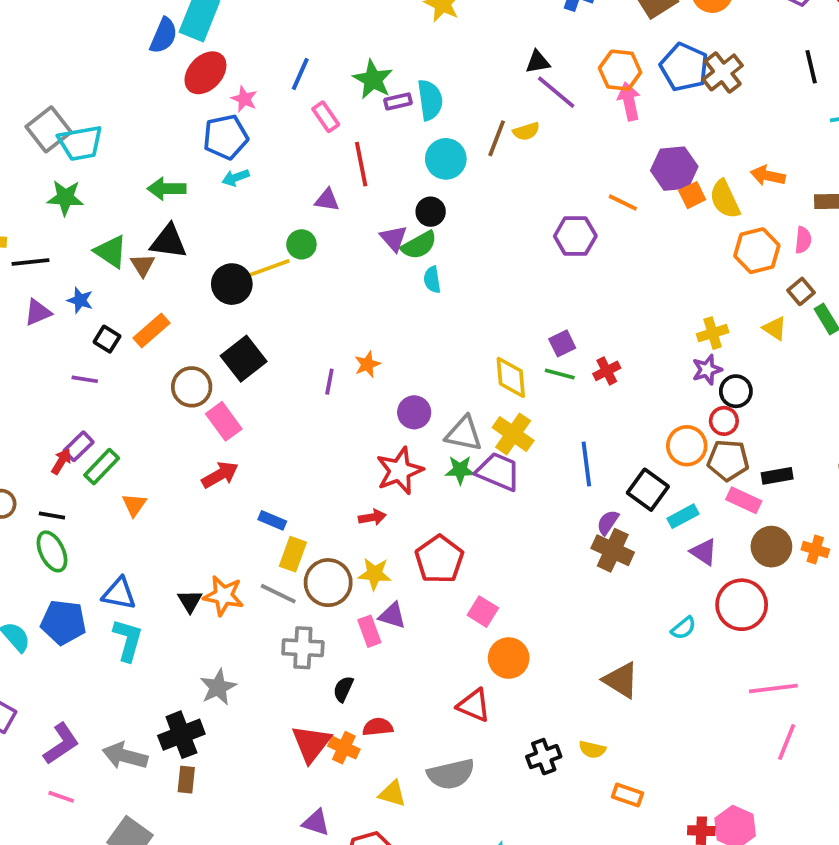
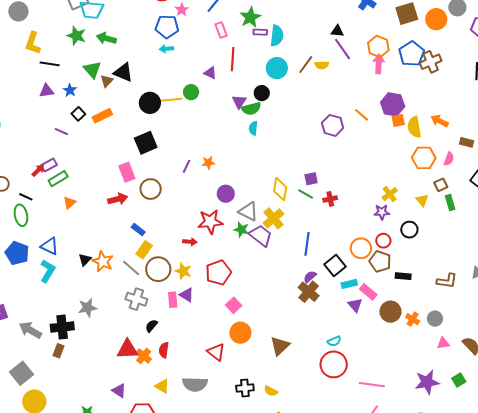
green arrow: (167, 189) -> (106, 38), moved
yellow cross: (713, 333) -> (390, 194), turned -35
brown circle: (192, 387) -> (151, 189), moved
black circle: (736, 391) -> (409, 230), moved
pink rectangle: (744, 500) -> (368, 292), moved
red circle: (742, 605) -> (334, 364), moved
brown triangle: (621, 680) -> (280, 346), moved, turned 30
red semicircle: (378, 727) -> (164, 350), turned -91
red triangle: (311, 744) -> (127, 349), turned 35

